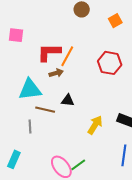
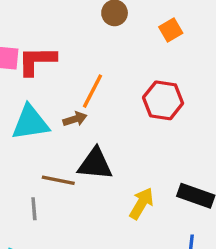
red L-shape: (49, 52) -> (37, 61), moved
cyan triangle: (30, 89) -> (30, 123), moved
black triangle: (68, 100) -> (95, 164), size x1.6

